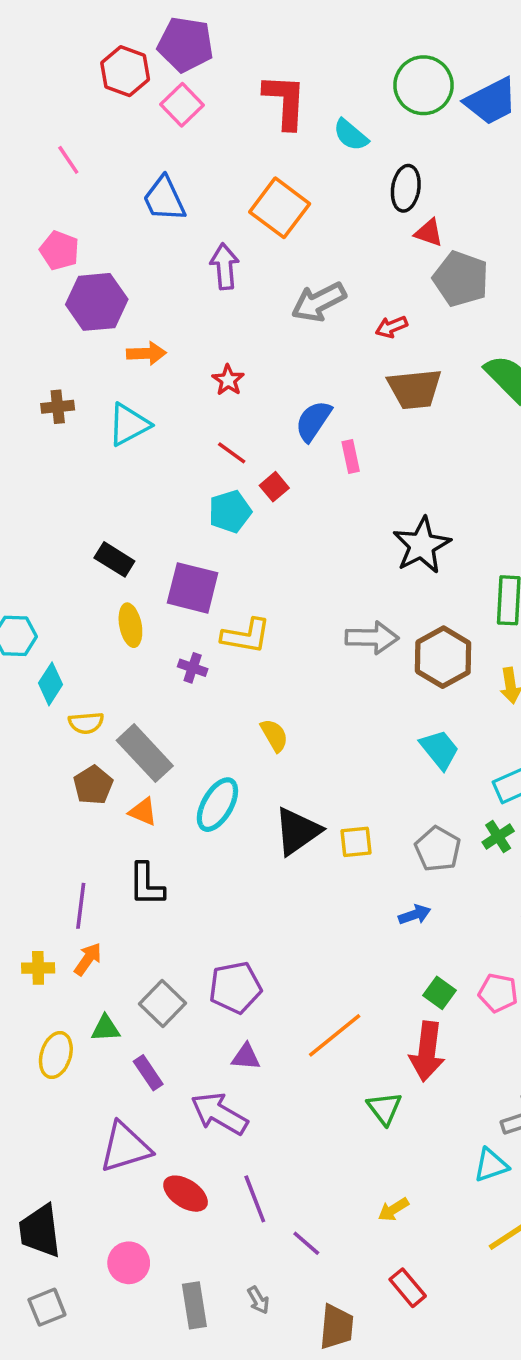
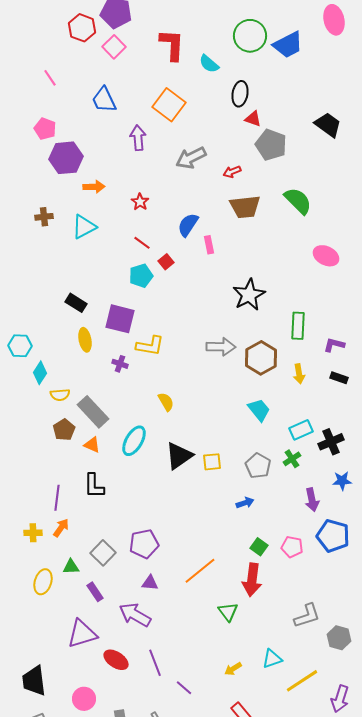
cyan triangle: (491, 1165) -> (272, 659), moved

